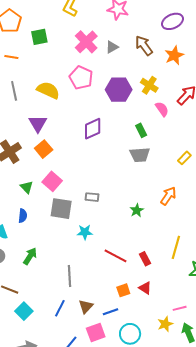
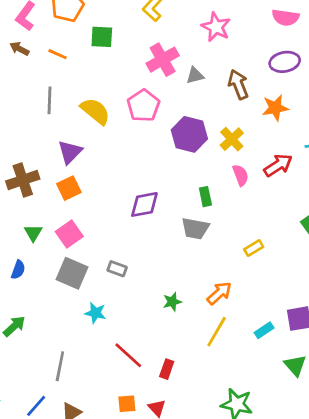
purple diamond: (93, 129) -> (144, 204), moved
yellow line: (176, 247) -> (217, 332), moved
red rectangle: (145, 259) -> (167, 369), turned 32

